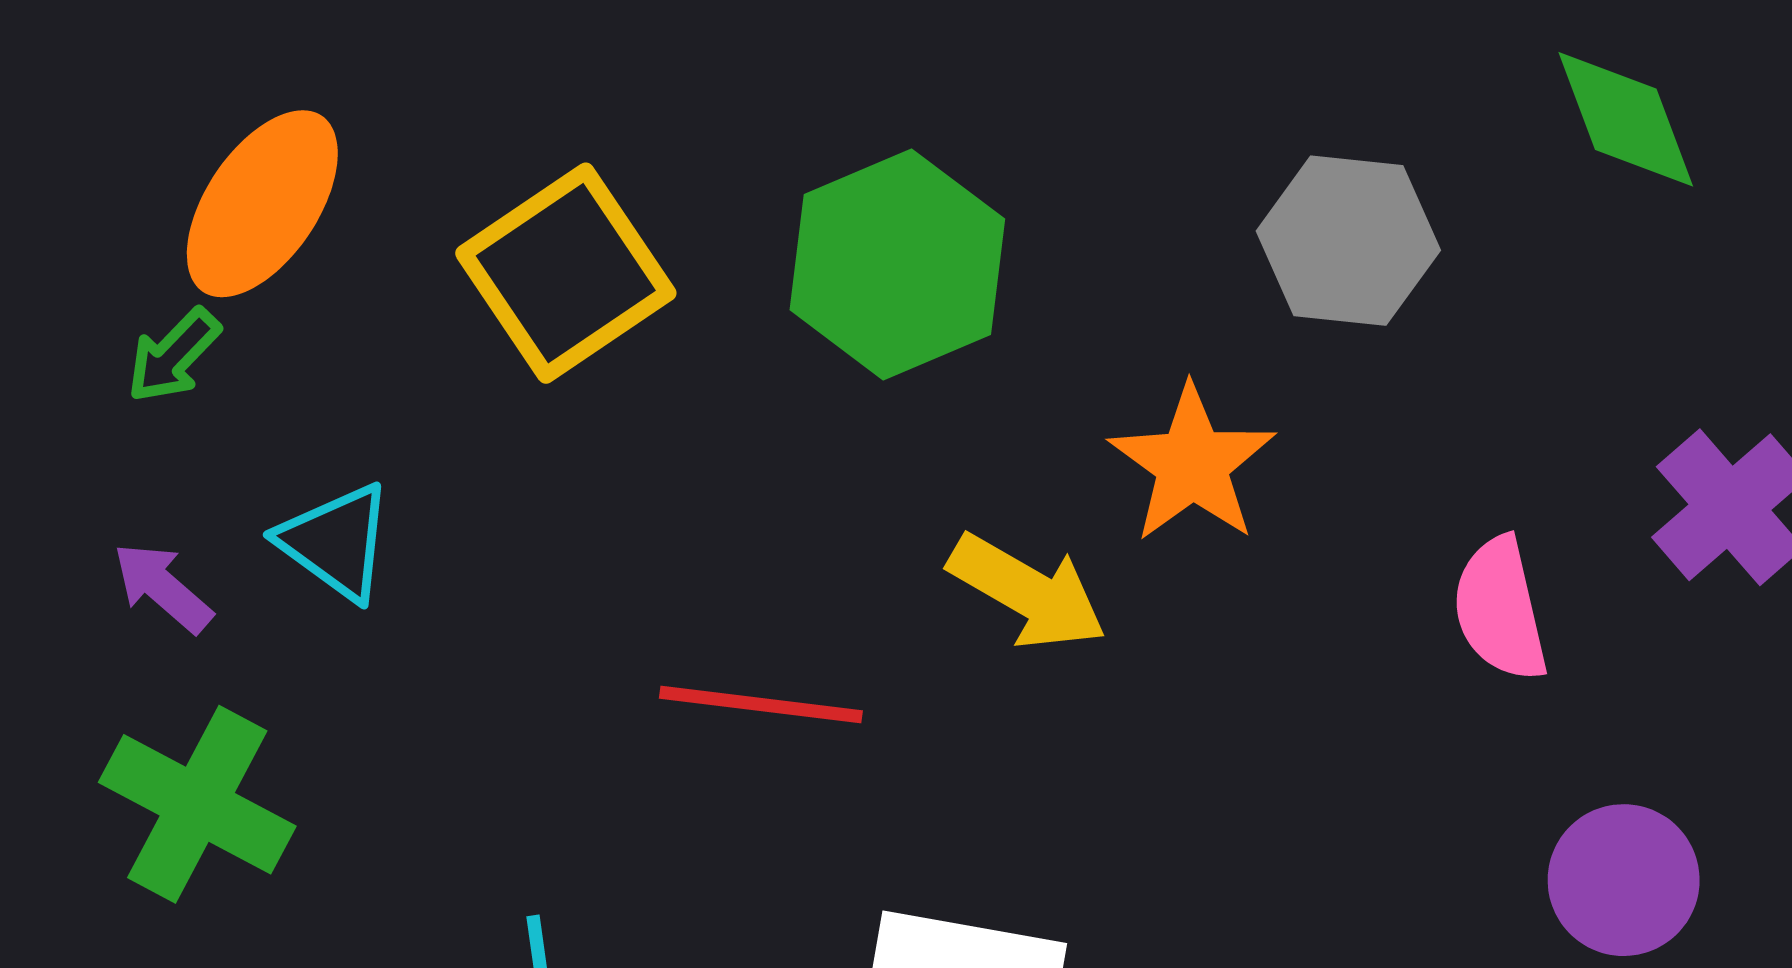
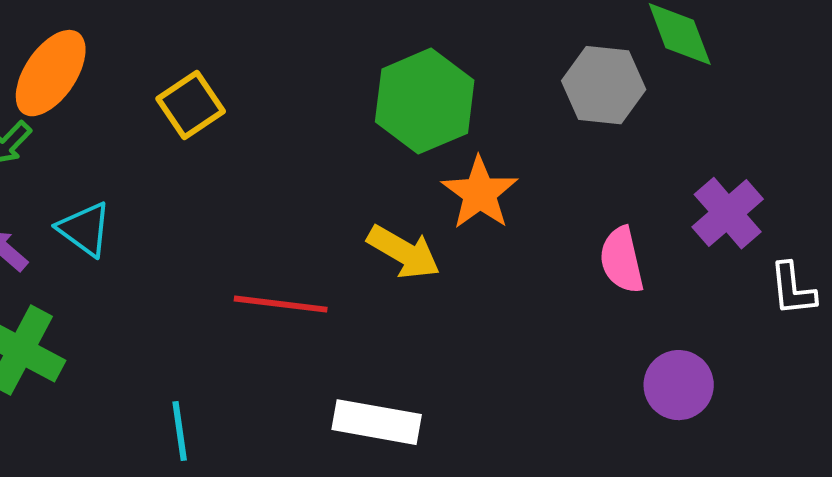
gray hexagon: (1348, 241) -> (604, 85), moved
green hexagon: (897, 264) -> (425, 101), moved
yellow square: (566, 273) -> (191, 105), size x0.7

